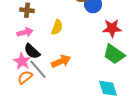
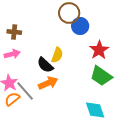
yellow semicircle: (57, 27) -> (57, 55), moved
red star: (112, 28) -> (99, 50), turned -30
black semicircle: (32, 51) -> (45, 65), moved

